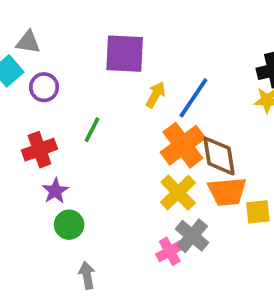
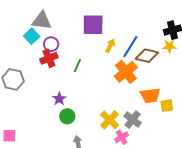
gray triangle: (28, 42) -> (42, 21), size x1.5
red cross: (39, 150) -> (49, 58), moved
brown diamond: (219, 156) -> (147, 56), moved, turned -65
yellow cross: (178, 193) -> (110, 120), moved
pink cross: (170, 251) -> (122, 137), moved

